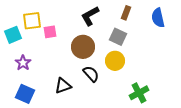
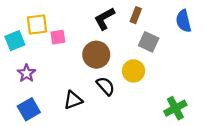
brown rectangle: (126, 13) -> (136, 15), moved
gray square: (118, 37) -> (149, 42), moved
green cross: (139, 93) -> (175, 108), moved
blue square: (25, 94) -> (29, 109), turned 36

